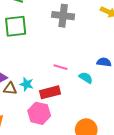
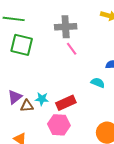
green square: (16, 26) -> (22, 45), turned 30
pink line: (61, 67) -> (72, 49), moved, turned 48

